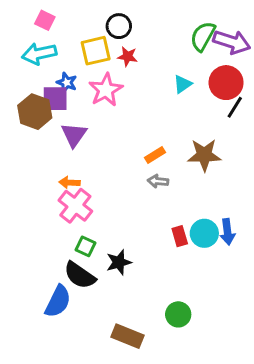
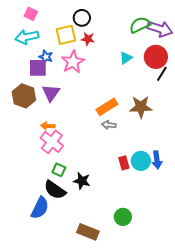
green semicircle: (203, 36) -> (140, 25), turned 35
brown hexagon: (35, 112) -> (24, 96), moved
orange rectangle: (155, 155) -> (107, 107), size x1.5
black star: (119, 262) -> (82, 181), turned 30

